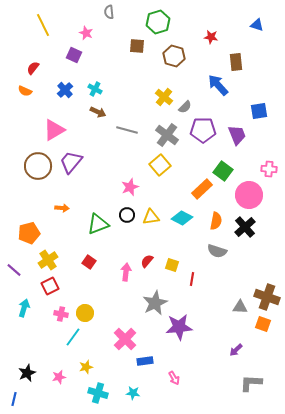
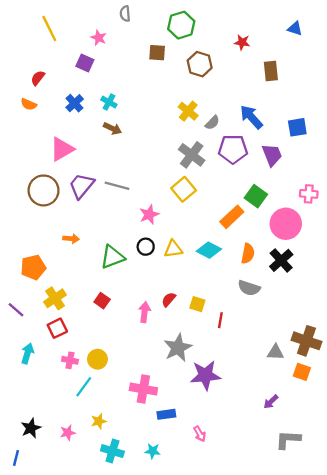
blue arrow: (218, 85) -> (251, 117), moved
gray line: (127, 130) -> (117, 186), moved
pink cross: (125, 339) -> (143, 389), turned -35

